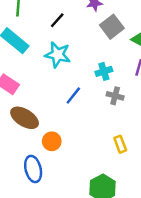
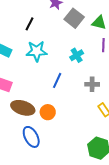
gray cross: (115, 96) -> (92, 84), moved
orange circle: (52, 141) -> (48, 112), moved
blue ellipse: (33, 169) -> (31, 137), moved

